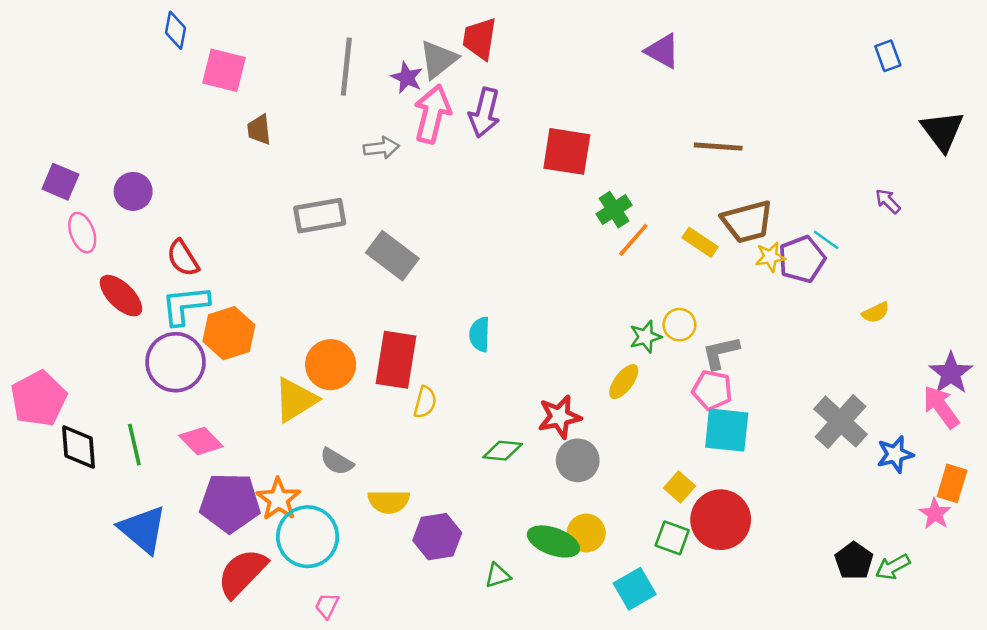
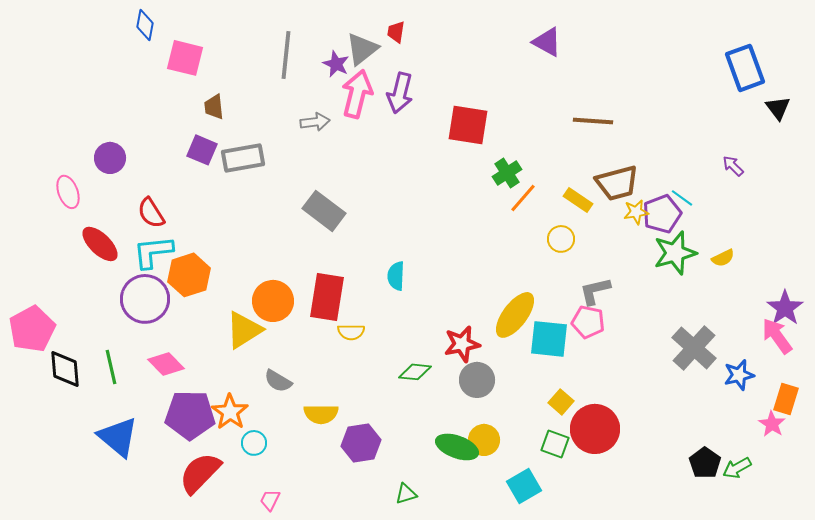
red trapezoid: (480, 39) -> (396, 32), size x0.6
blue rectangle: (888, 56) -> (745, 68), moved, size x1.8
black triangle: (942, 131) -> (778, 108), size x0.7
purple square: (60, 182) -> (202, 150), moved
gray rectangle: (320, 216) -> (243, 158), moved
yellow circle: (679, 325) -> (561, 239), moved
green star: (646, 337) -> (675, 253), moved, size x1.6
yellow ellipse: (624, 382) -> (515, 315), size x1.6
yellow semicircle: (425, 402) -> (351, 332), turned 76
cyan square: (727, 430) -> (549, 339), moved
cyan circle: (308, 537) -> (254, 443), size x0.5
green triangle: (498, 575) -> (406, 494), moved

